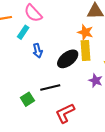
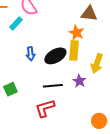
blue arrow: (38, 51) -> (31, 54), moved
black line: (50, 88) -> (53, 86), moved

